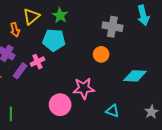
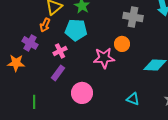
orange arrow: (15, 30) -> (45, 25), moved, turned 40
purple rectangle: (20, 71) -> (58, 73), moved
pink star: (84, 88) -> (104, 58), moved

